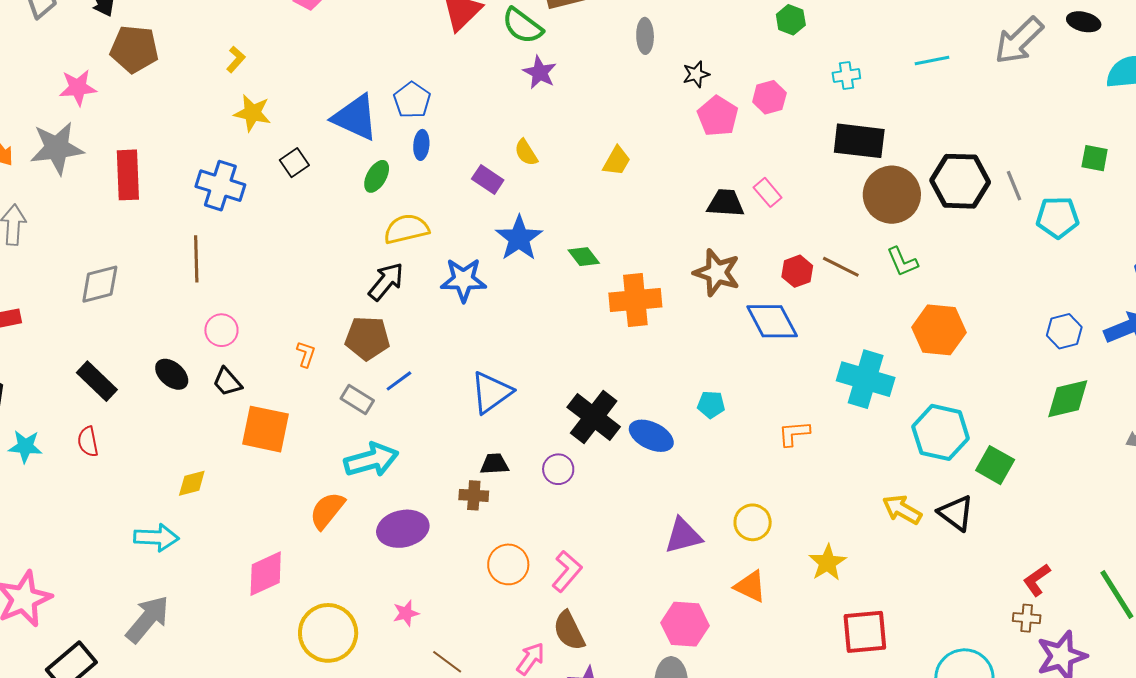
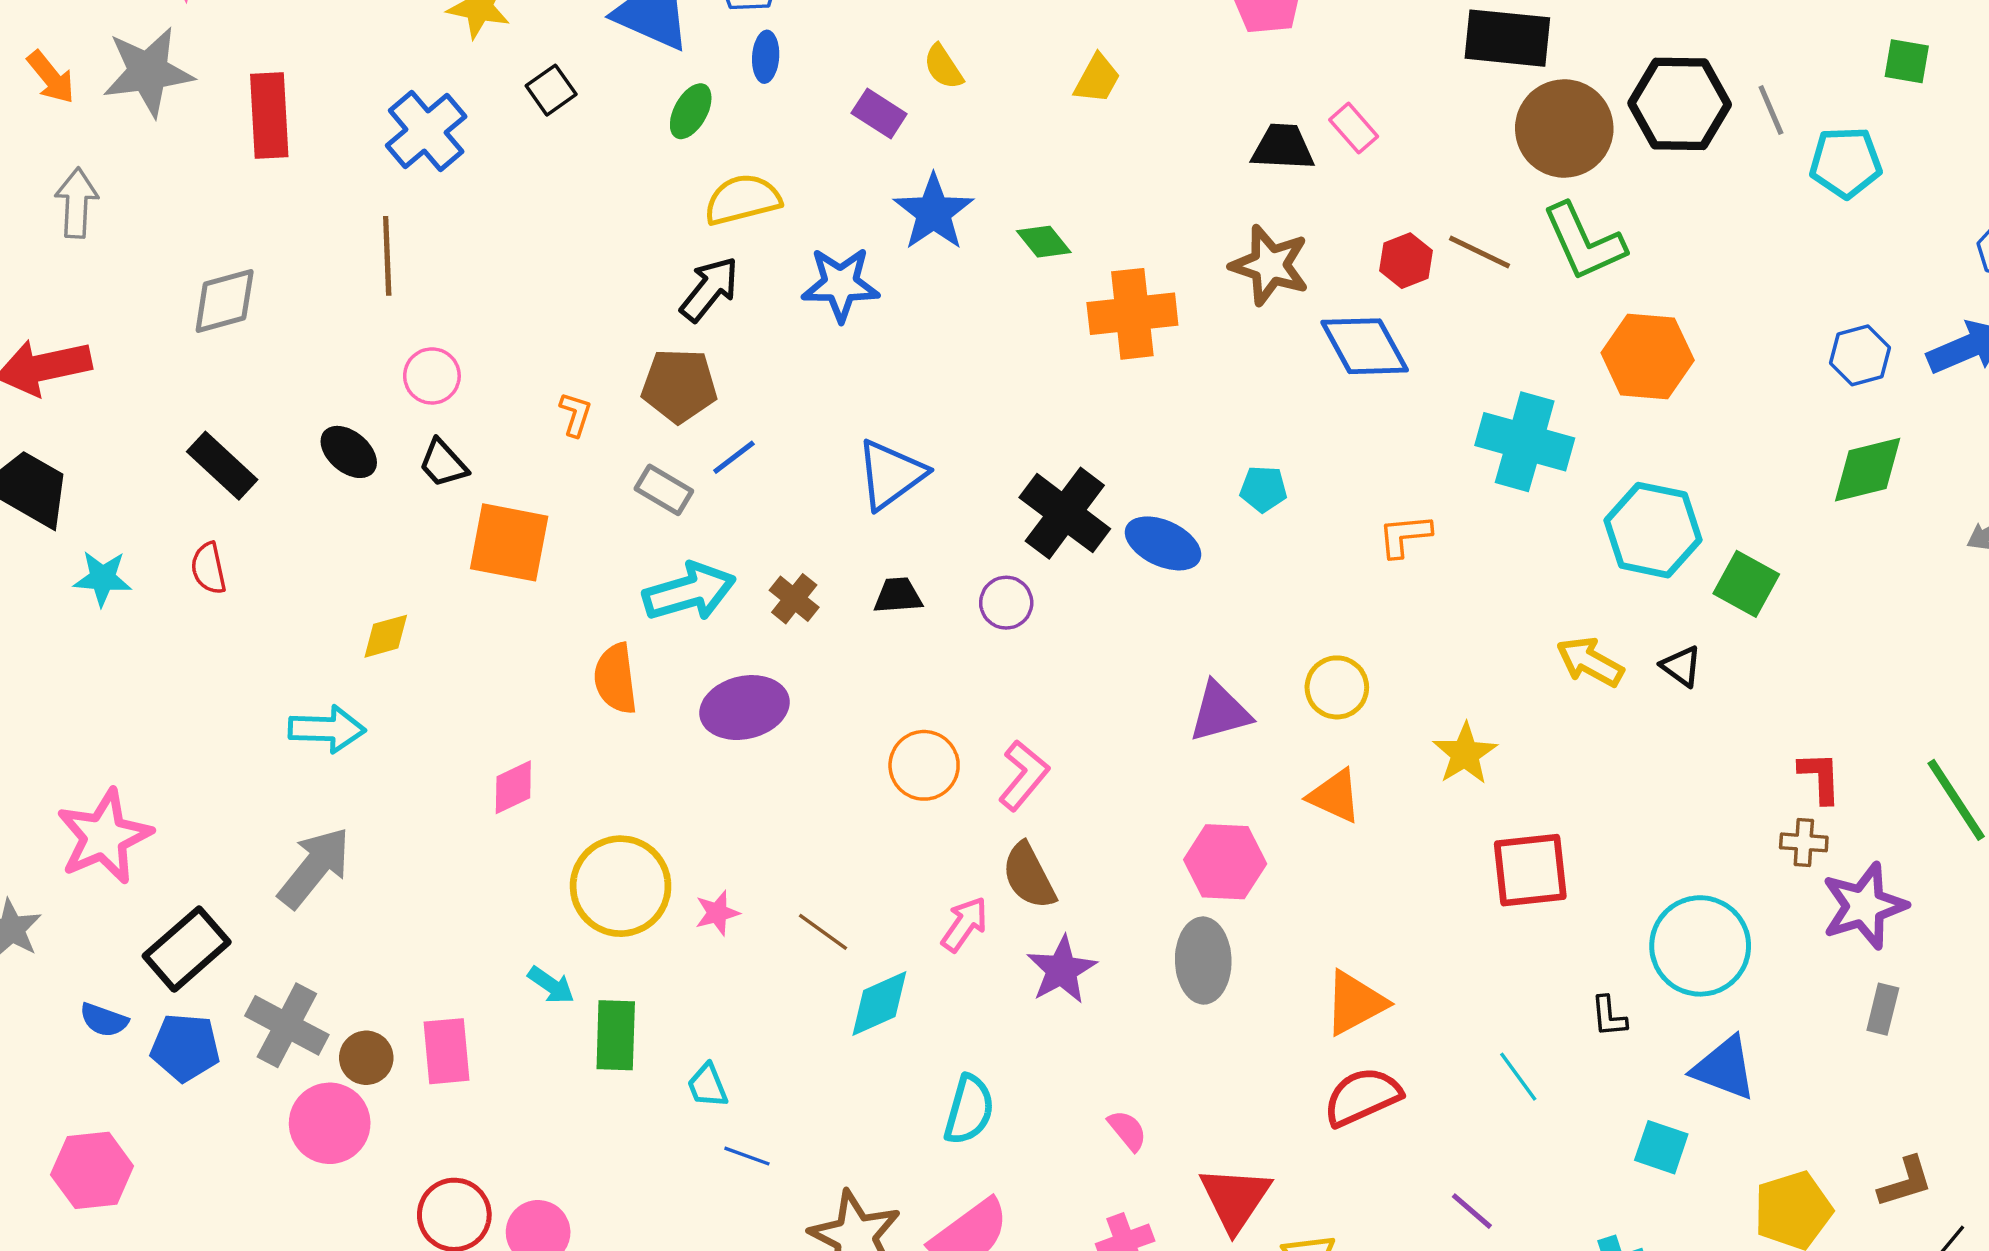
blue cross: (220, 186) -> (426, 131), turned 33
green L-shape: (902, 262) -> (1584, 242), size x1.6
brown cross: (474, 495) -> (794, 599), moved, turned 36
orange semicircle: (327, 510) -> (616, 679), turned -45
black triangle: (956, 513) -> (1681, 666), size x0.7
pink diamond: (266, 574) -> (513, 787), size x0.7
red L-shape: (1037, 580) -> (1820, 777), turned 124
pink star: (406, 613) -> (717, 913), moved

